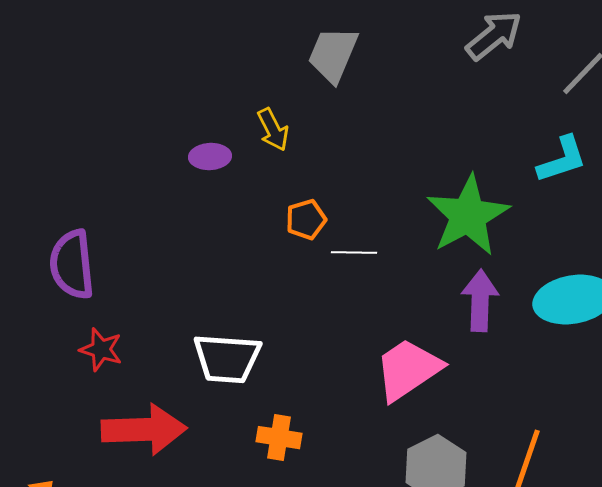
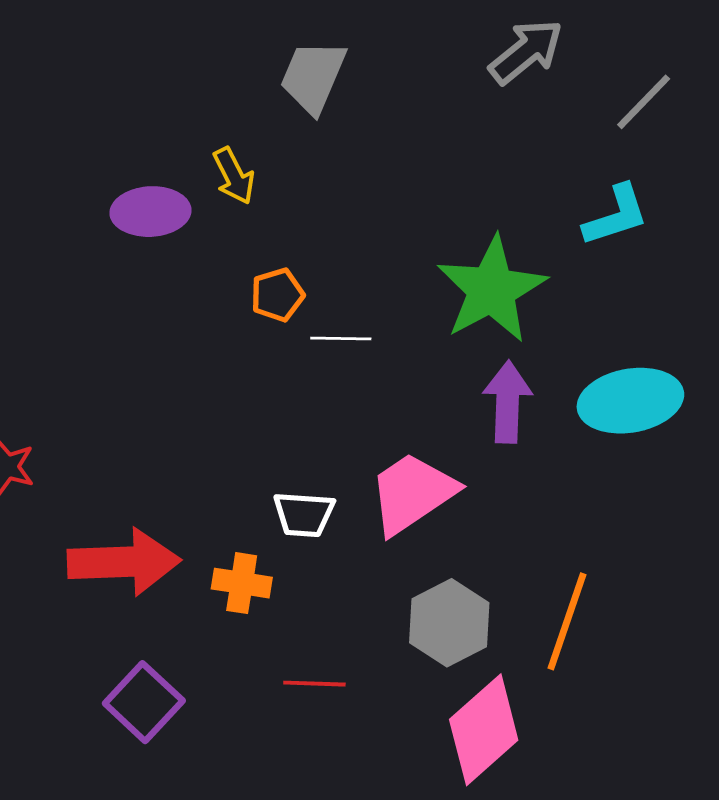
purple ellipse: (210, 157) -> (150, 212), size x1.4
white trapezoid: (227, 359) -> (304, 514), moved, size x0.7
red arrow: (144, 430) -> (124, 562), moved

